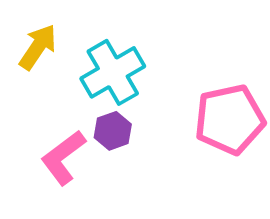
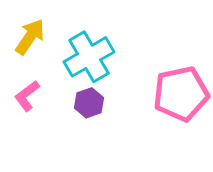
pink L-shape: (63, 157) -> (27, 96), moved, size x0.7

